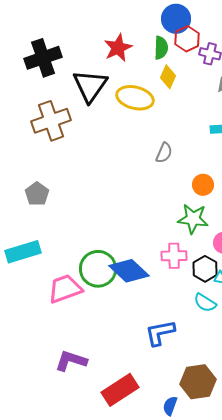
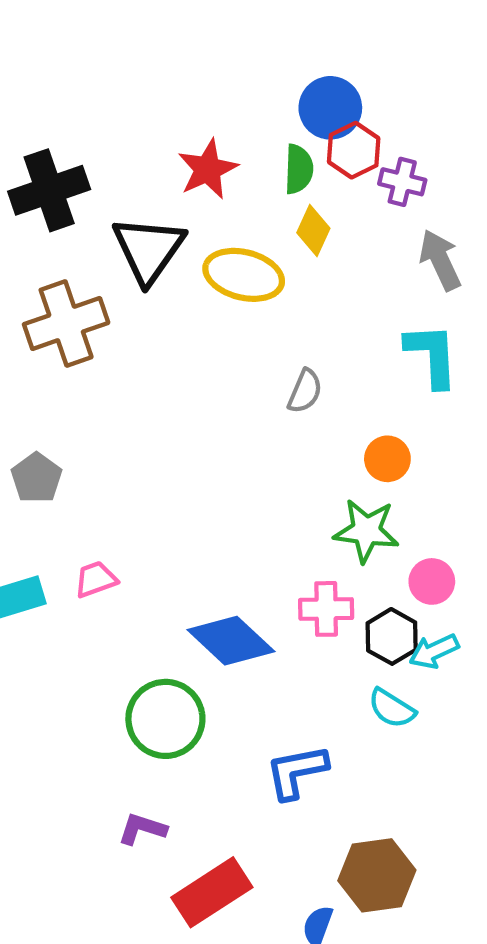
green circle: (98, 269) -> (165, 719), moved
pink trapezoid: (65, 289) -> (96, 579), moved, size x0.6
purple L-shape: (71, 361) -> (142, 829), moved, size x0.7

